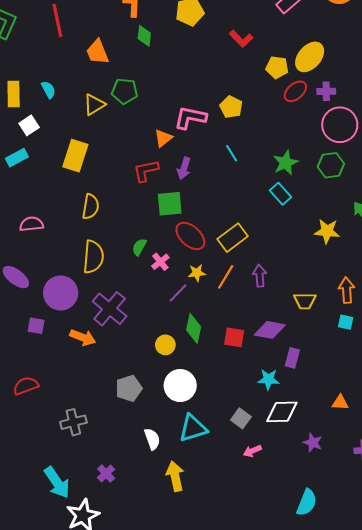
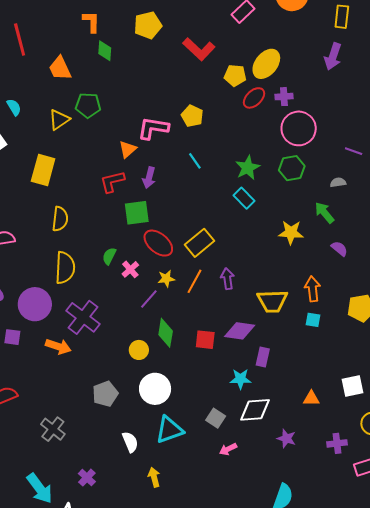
red L-shape: (241, 39) -> (199, 49), size x1.4
yellow trapezoid: (305, 301) -> (272, 301), size x1.4
gray cross: (73, 422) -> (53, 429), turned -35
yellow arrow: (175, 476) -> (154, 477), size x0.7

